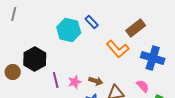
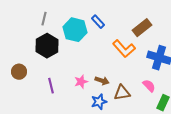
gray line: (14, 14) -> (44, 19), moved
black hexagon: (35, 59) -> (47, 46), moved
purple line: (56, 80) -> (51, 86), moved

